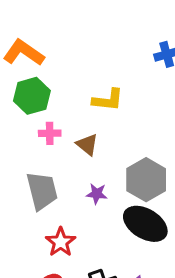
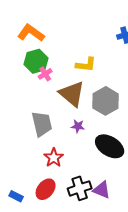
pink cross: (50, 133) -> (45, 74), moved, turned -32
brown triangle: (87, 144) -> (72, 94), size x1.8
gray hexagon: (146, 180) -> (106, 101), moved

